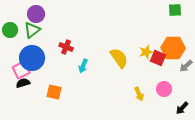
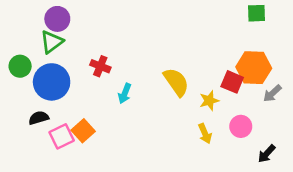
green circle: (10, 30) -> (20, 66), moved
yellow star: (146, 52) -> (209, 101), moved
pink square: (21, 70) -> (62, 136), moved
orange square: (54, 92) -> (83, 131), turned 35

